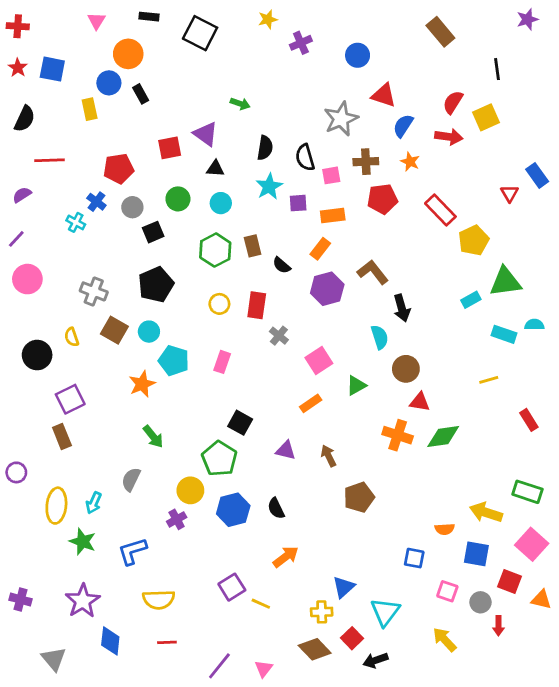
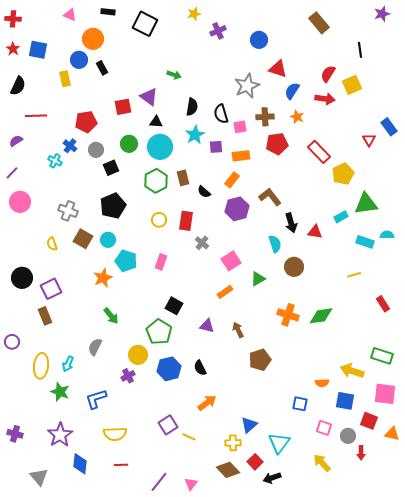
pink triangle: (96, 21) -> (70, 15), turned -40
cyan circle: (221, 203) -> (160, 147), size x1.6
black circle: (37, 355) -> (22, 278), moved
red triangle: (420, 402) -> (315, 232), moved
pink square: (532, 544) -> (385, 394), turned -35

